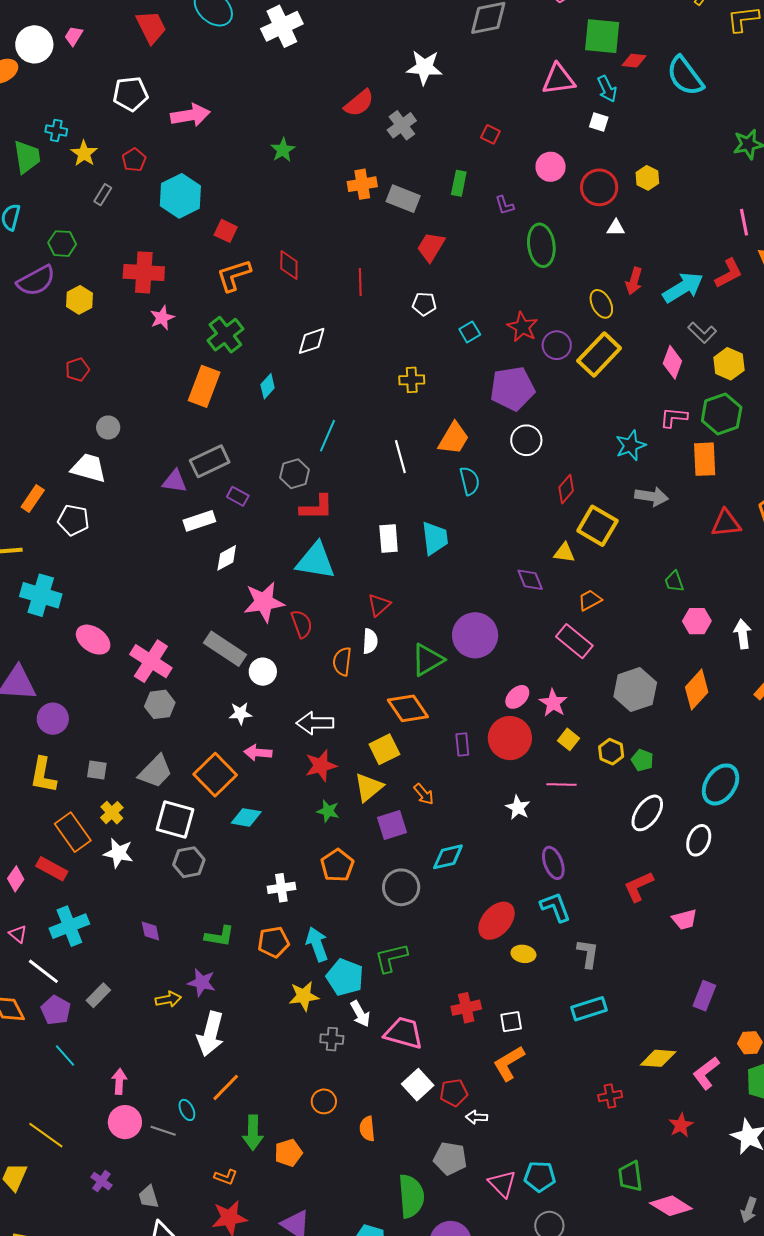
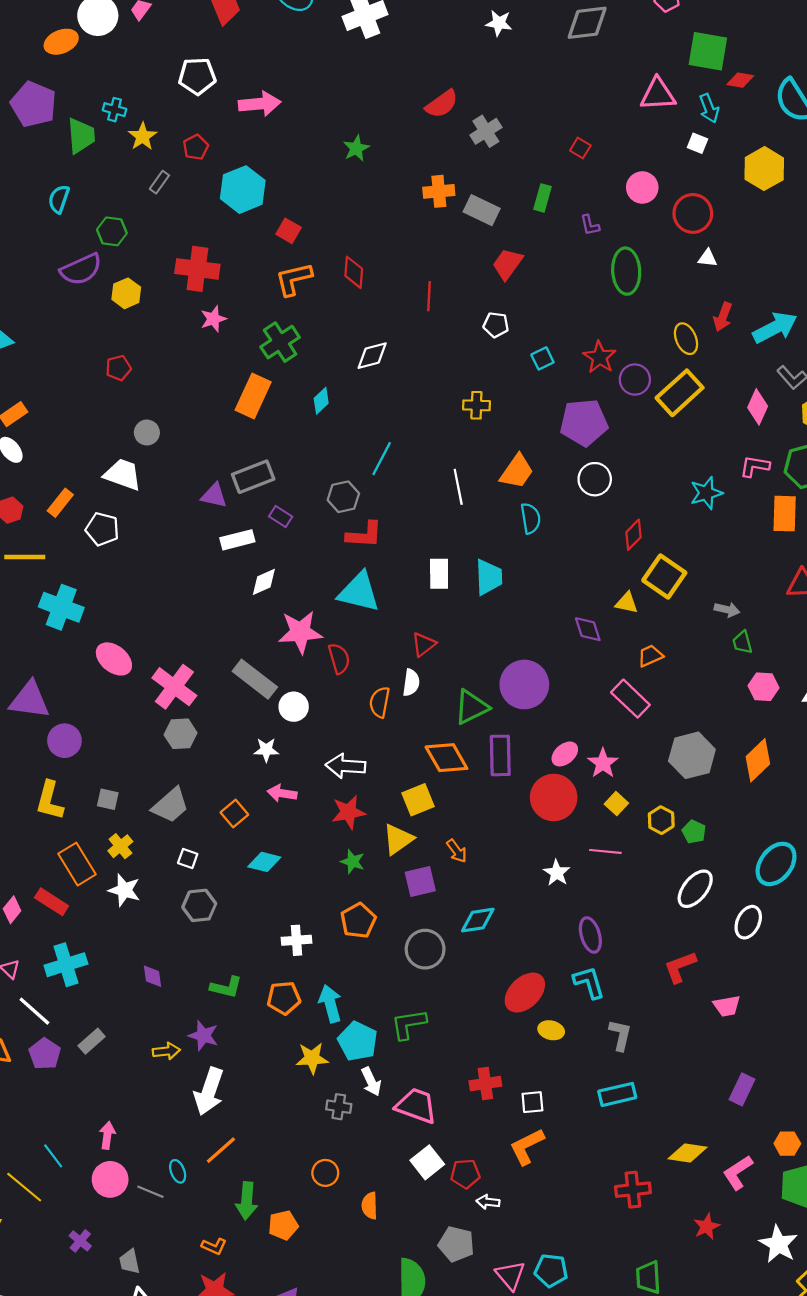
white star: (424, 67) -> (499, 23), moved, size x0.7
yellow hexagon: (647, 178) -> (764, 169), moved, size x1.6
gray arrow: (651, 496) -> (727, 610), moved, size x0.7
purple rectangle: (462, 744) -> (500, 755), moved, size x1.6
orange square: (215, 775) -> (234, 814), size x0.6
white square: (175, 819) -> (188, 859), size x0.5
cyan line: (65, 1055) -> (53, 1156), moved
red cross: (610, 1096) -> (633, 1190), size x1.4

